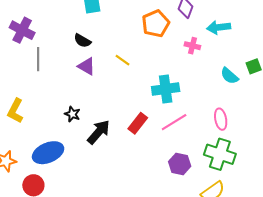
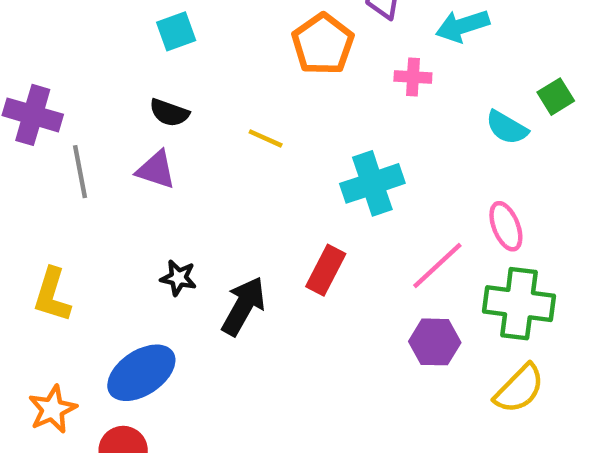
purple triangle: (87, 66) -> (156, 170), moved
pink line: (174, 122) -> (437, 266), moved

